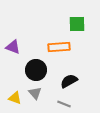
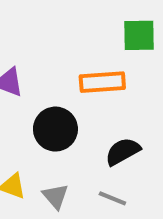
gray triangle: (35, 93) -> (55, 196), moved

